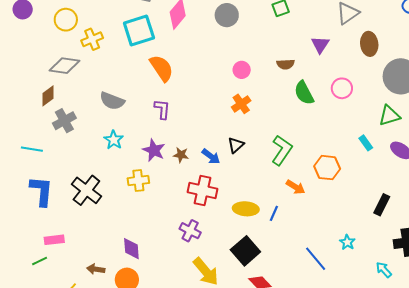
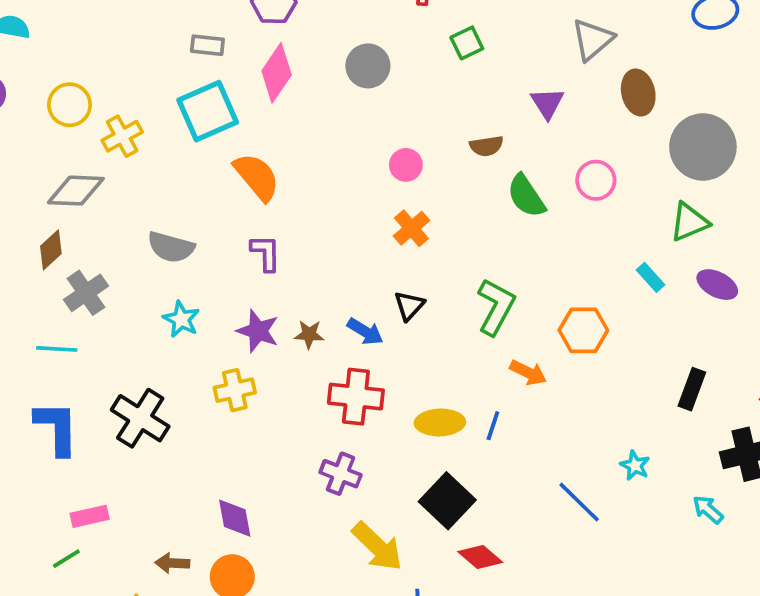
cyan line: (32, 149) -> (57, 349), moved

